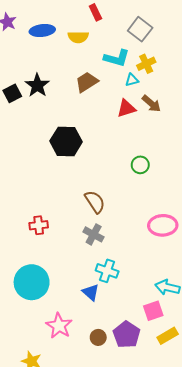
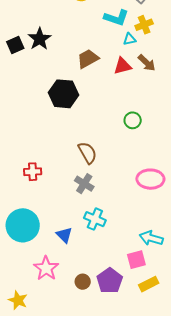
brown trapezoid: (87, 82) -> (88, 59), moved
blue triangle: (91, 292) -> (64, 235), moved

